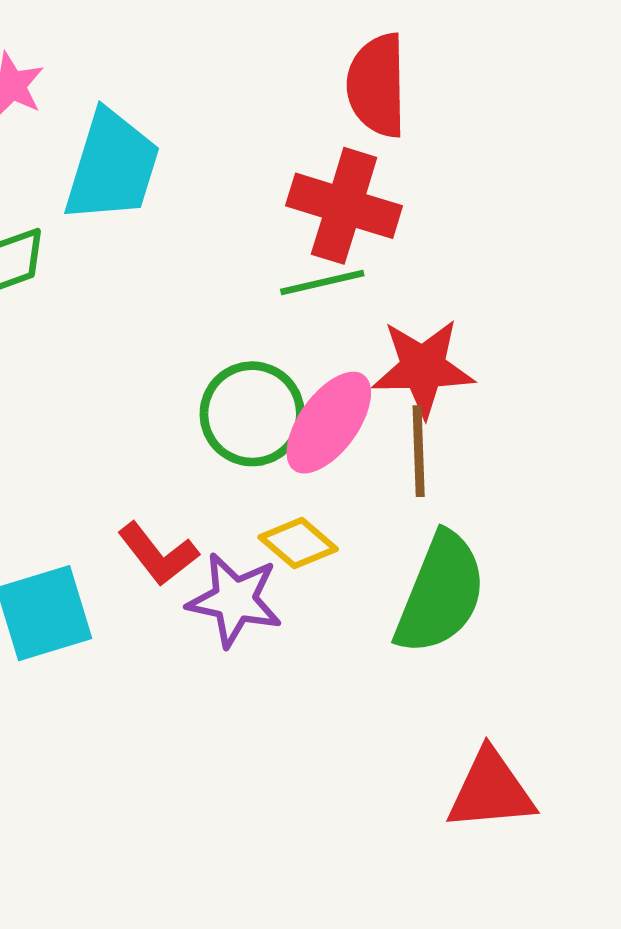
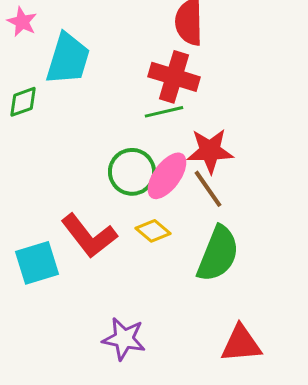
brown line: (419, 451) -> (208, 189), turned -33
red L-shape: (158, 554) -> (89, 236), size x1.5
purple star: (235, 600) -> (124, 339), moved

